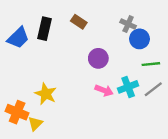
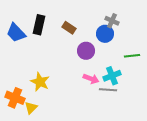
brown rectangle: (79, 22) -> (69, 28), moved
blue trapezoid: (18, 38) -> (16, 33), turned 90
blue circle: (139, 39) -> (105, 34), moved
gray line: (153, 89) -> (108, 90), moved, turned 42

